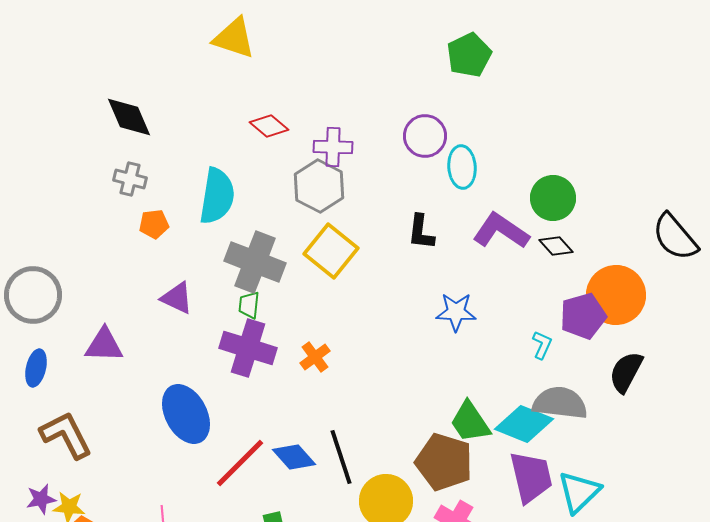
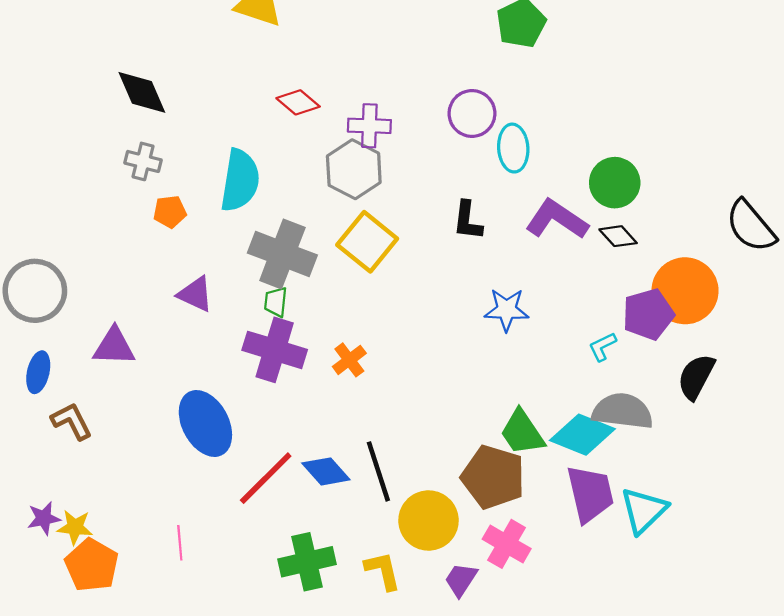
cyan L-shape: (542, 345) -> (602, 347), turned -140
brown L-shape: (66, 435) -> (72, 421), moved, size x0.7

